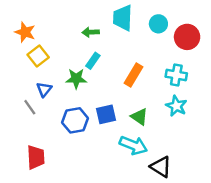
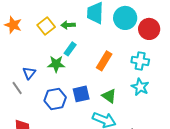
cyan circle: (158, 24) -> (125, 18), size x1.5
yellow square: (38, 56) -> (46, 26), moved

